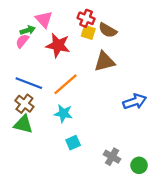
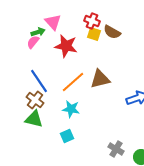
brown triangle: (104, 62) -> (100, 79), moved
blue line: (29, 83) -> (39, 81), turned 35
cyan square: (73, 143) -> (67, 136), moved

